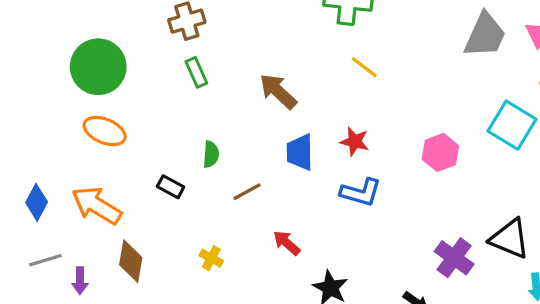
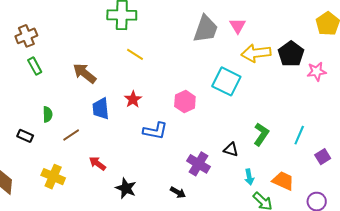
red star: (355, 141) -> (133, 99), turned 30
blue L-shape: (361, 192) -> (155, 131), moved
black triangle: (510, 239) -> (231, 150), size x0.6
yellow cross: (211, 258) -> (53, 177), size x1.6

